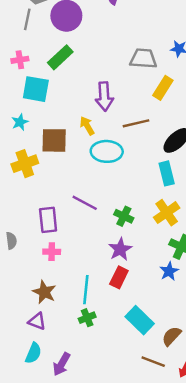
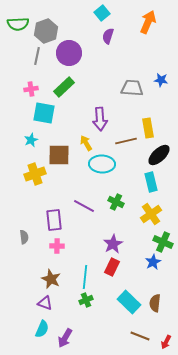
yellow rectangle: (163, 88) -> (148, 128), moved, turned -42
green cross: (124, 216) -> (116, 202), moved
brown semicircle: (171, 336) -> (155, 303), moved, turned -36

